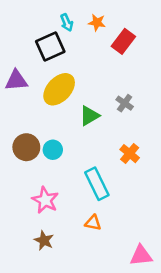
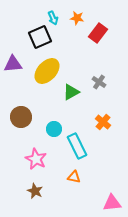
cyan circle: (53, 150) -> (54, 129), moved

